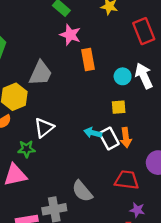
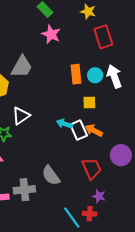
red rectangle: (144, 31) -> (103, 37), moved
orange rectangle: (88, 59) -> (76, 74), moved
orange arrow: (126, 138) -> (94, 130), turned 120
red trapezoid: (127, 180) -> (92, 169), turned 55

